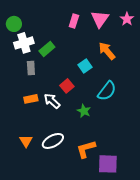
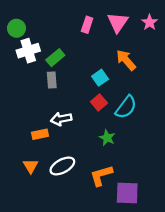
gray rectangle: (31, 68) -> (52, 80), moved
red square: (67, 86) -> (99, 102), moved
orange rectangle: (31, 99) -> (40, 134), moved
white arrow: (52, 101) -> (61, 119), turned -54
green star: (84, 111) -> (107, 138), moved

